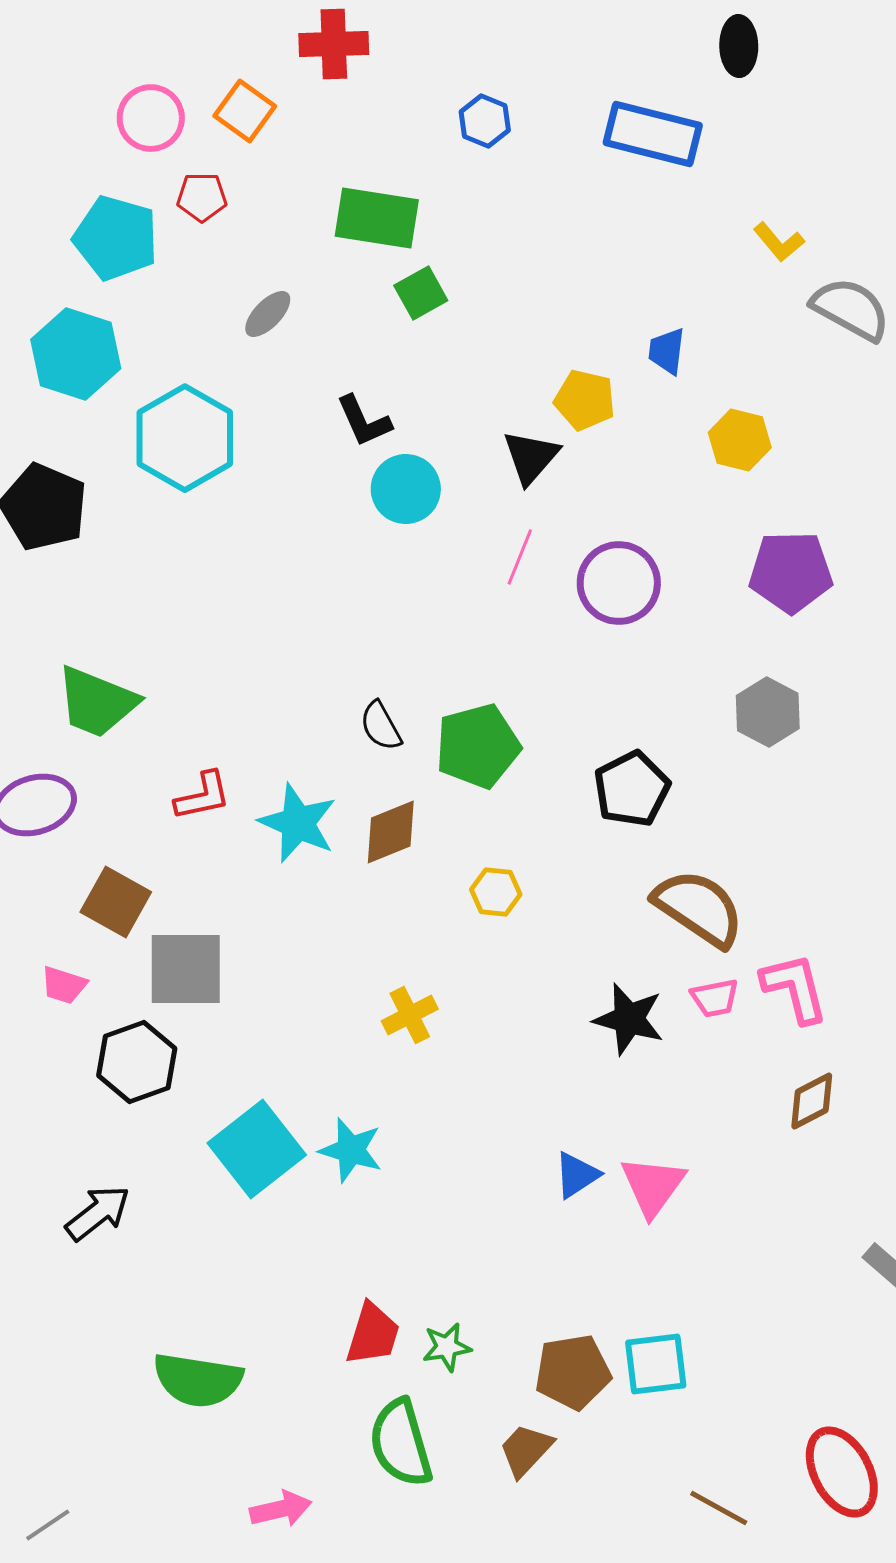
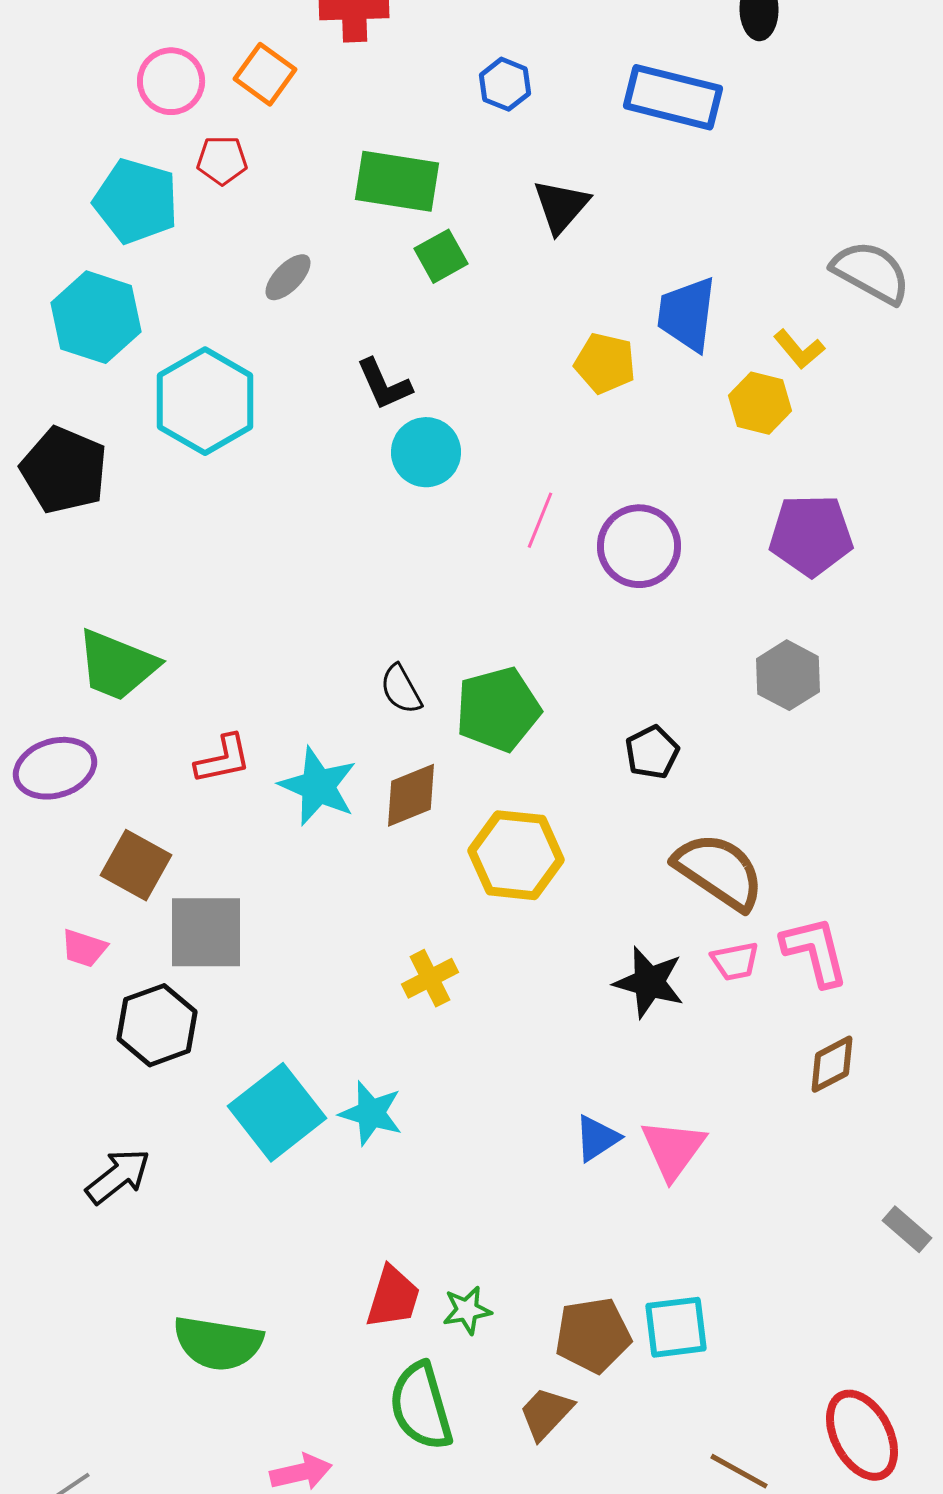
yellow L-shape: (779, 242) -> (799, 349), moved
blue trapezoid: (667, 351) -> (687, 314), size x1.6
black triangle: (531, 457) -> (561, 206), moved
black pentagon: (632, 789) -> (652, 752), size x0.7
yellow hexagon: (496, 892) -> (516, 855), size x1.8

